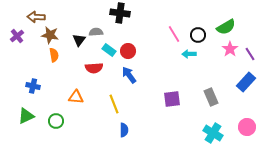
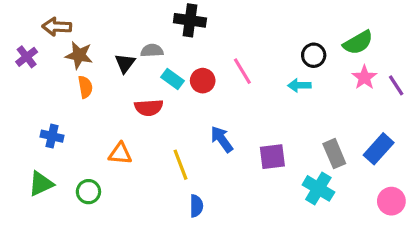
pink line: (174, 34) -> (242, 71), moved
blue arrow: (129, 75) -> (222, 139), moved
blue rectangle: (246, 82) -> (379, 149), moved
cyan cross: (213, 133) -> (318, 188), moved

